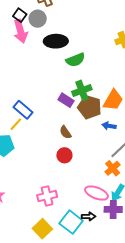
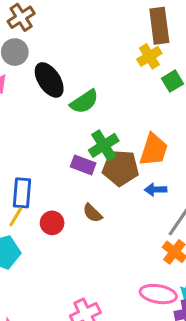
black ellipse: (56, 41) -> (49, 80), turned 70
blue rectangle: (23, 110) -> (22, 193), turned 66
red circle: (64, 155) -> (52, 223), moved

